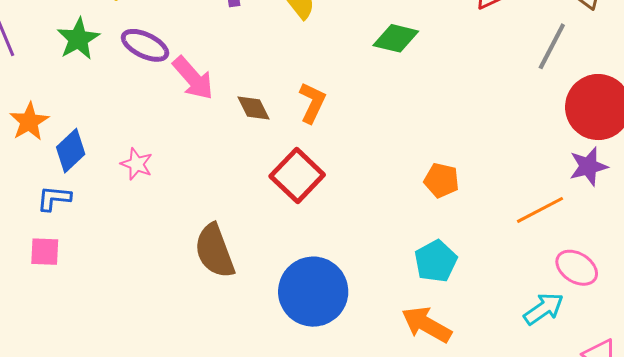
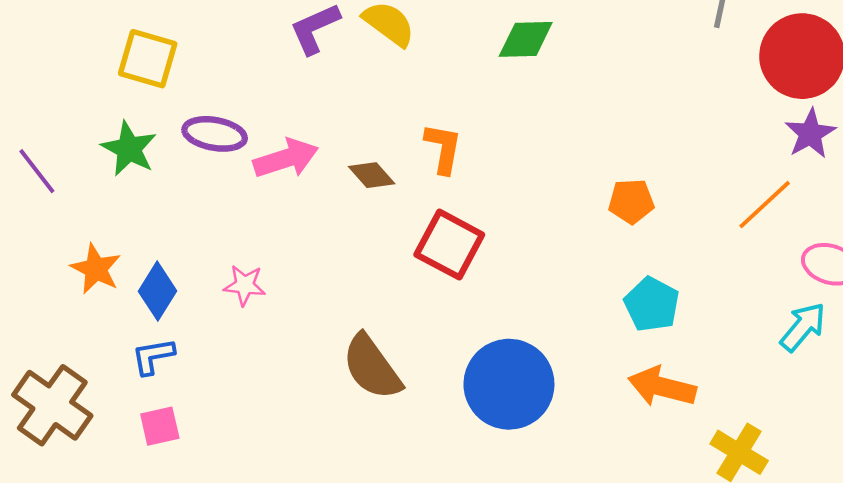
pink arrow: (193, 78) -> (286, 158), turned -51

